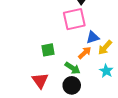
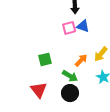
pink square: (74, 19) -> (69, 28), size x0.6
blue triangle: (93, 37) -> (83, 26), moved, turned 40

